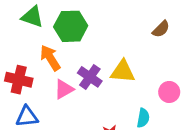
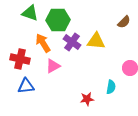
yellow triangle: (123, 71) -> (96, 41), moved
purple cross: (90, 77) -> (72, 42), moved

